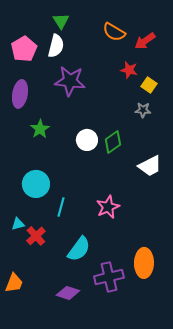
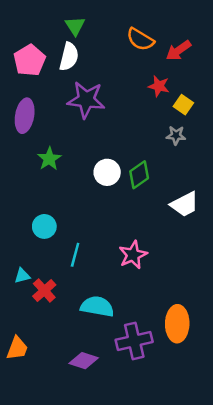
cyan circle: (36, 184) -> (44, 226), size x0.7
cyan semicircle: (79, 249) -> (97, 306), turned -116

